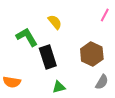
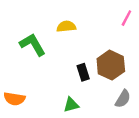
yellow semicircle: (55, 22) -> (66, 26), turned -56
black rectangle: (48, 57) -> (83, 72), moved, size x0.6

